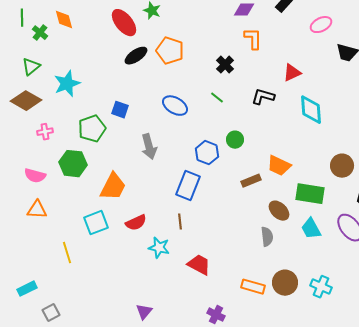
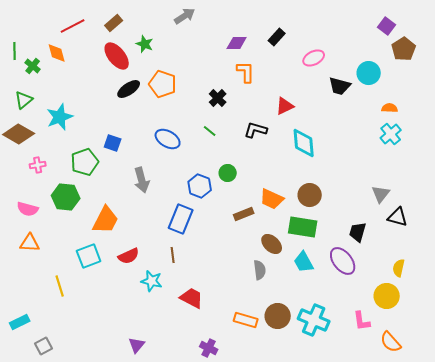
brown circle: (342, 166) -> (310, 195), moved
cyan cross: (321, 287) -> (314, 320), size x1.4

